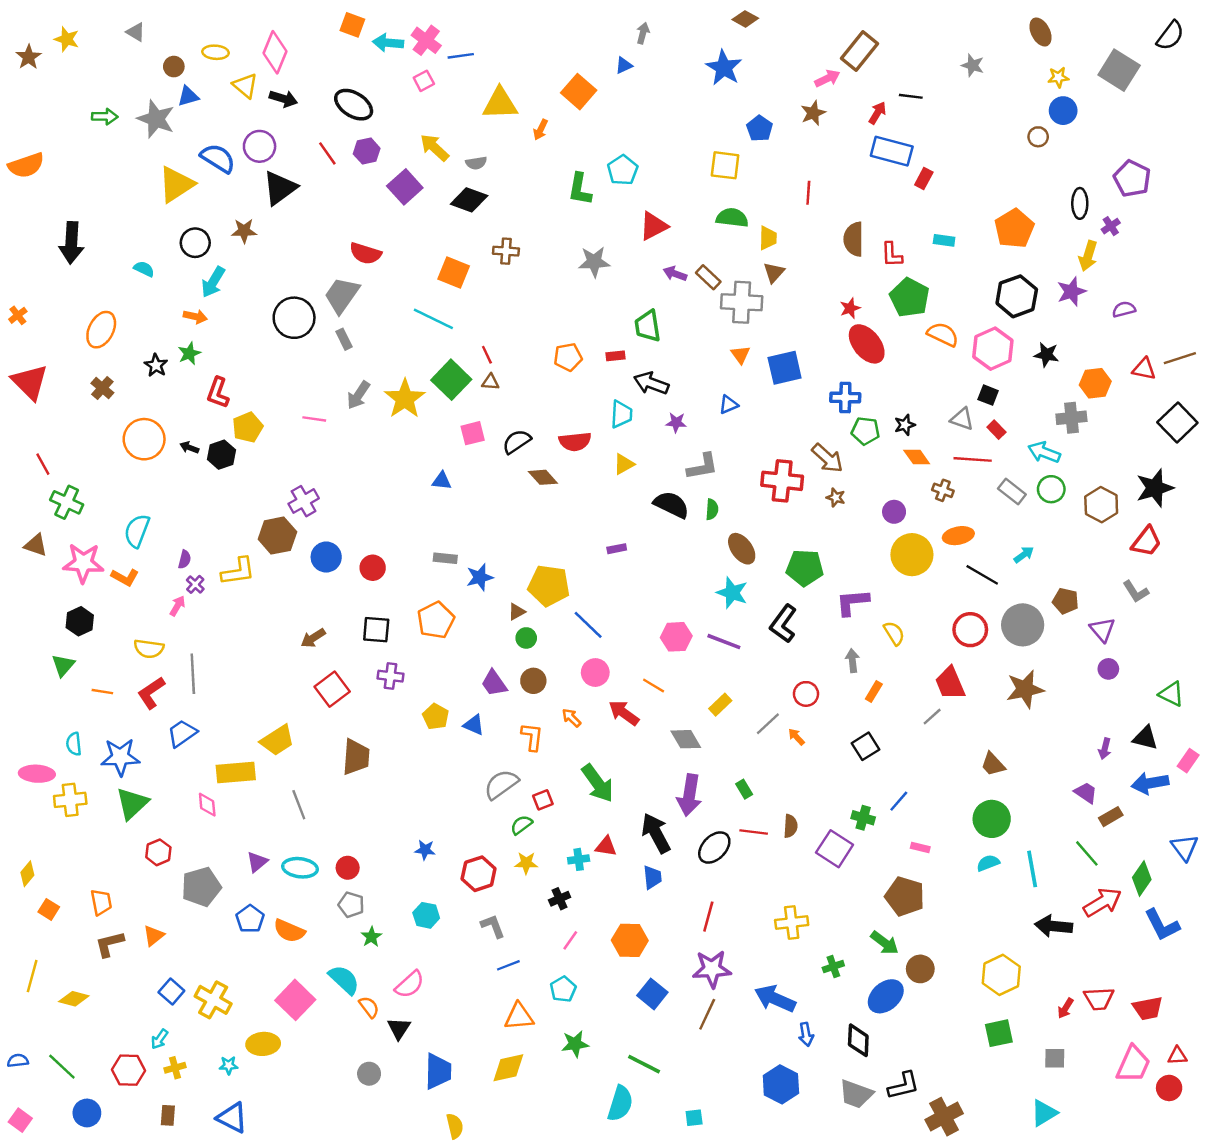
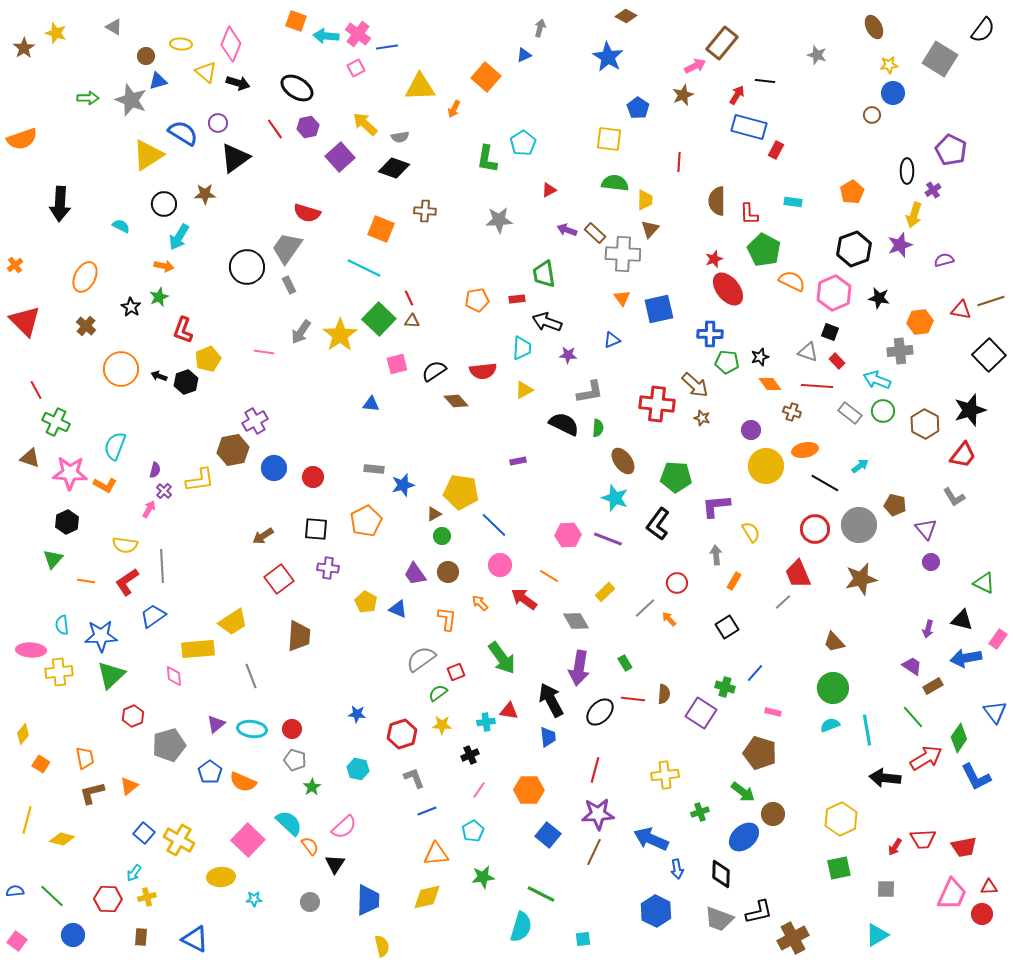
purple circle: (260, 146) -> (218, 123), size x0.7
red triangle: (654, 226) -> (549, 190), size x0.6
orange pentagon: (1014, 228) -> (852, 192), size x0.7
cyan star: (229, 1065) -> (254, 899), moved

